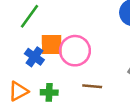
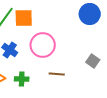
orange square: (52, 45) -> (24, 18), moved

